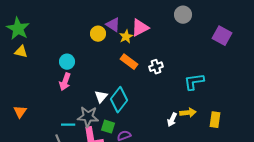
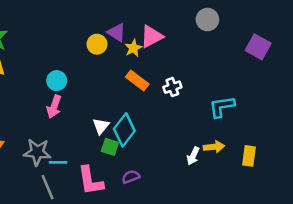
gray star: (88, 117) -> (37, 152), moved
green square: (108, 127) -> (110, 147), moved

